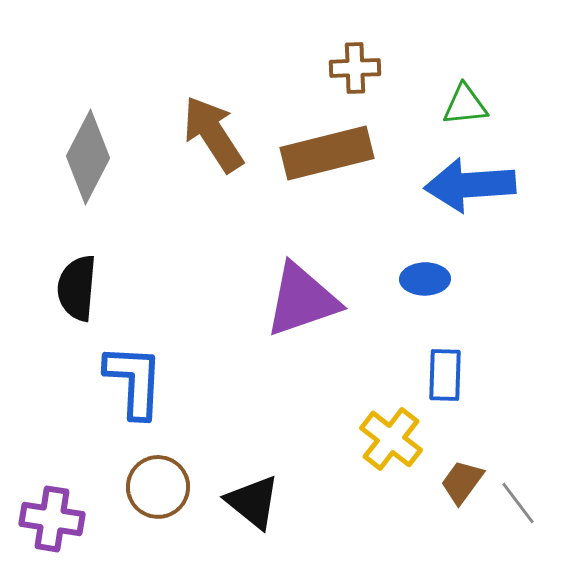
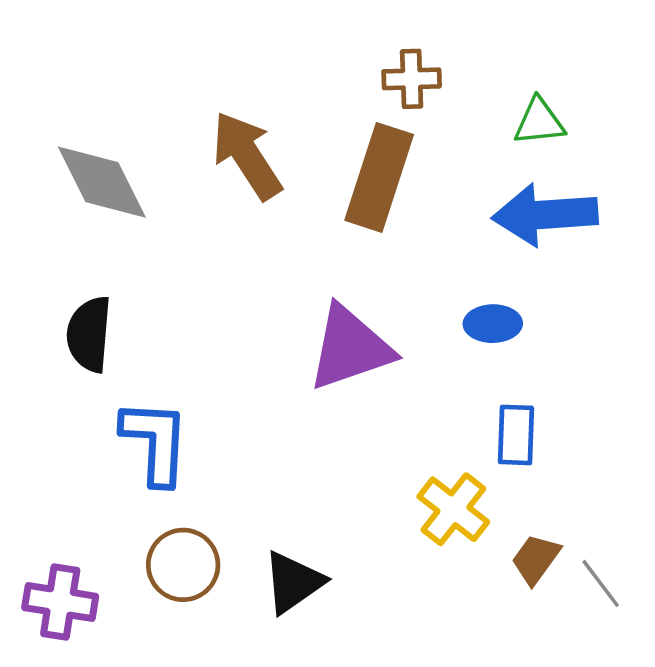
brown rectangle: (327, 153) -> (379, 177), turned -58
gray diamond: (88, 157) -> (102, 182), turned -54
black triangle: (253, 502) -> (293, 582), turned 46

